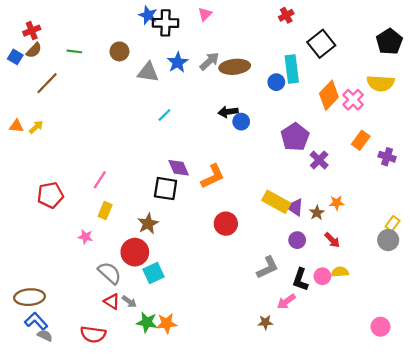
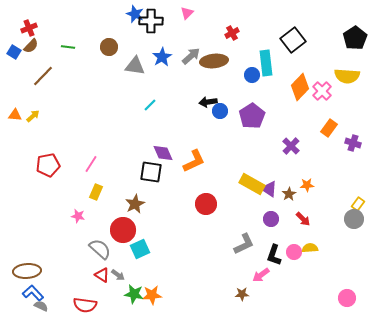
red cross: (286, 15) -> (232, 33), moved
purple pentagon: (295, 137) -> (252, 116), moved
red pentagon: (50, 195) -> (48, 165), moved

